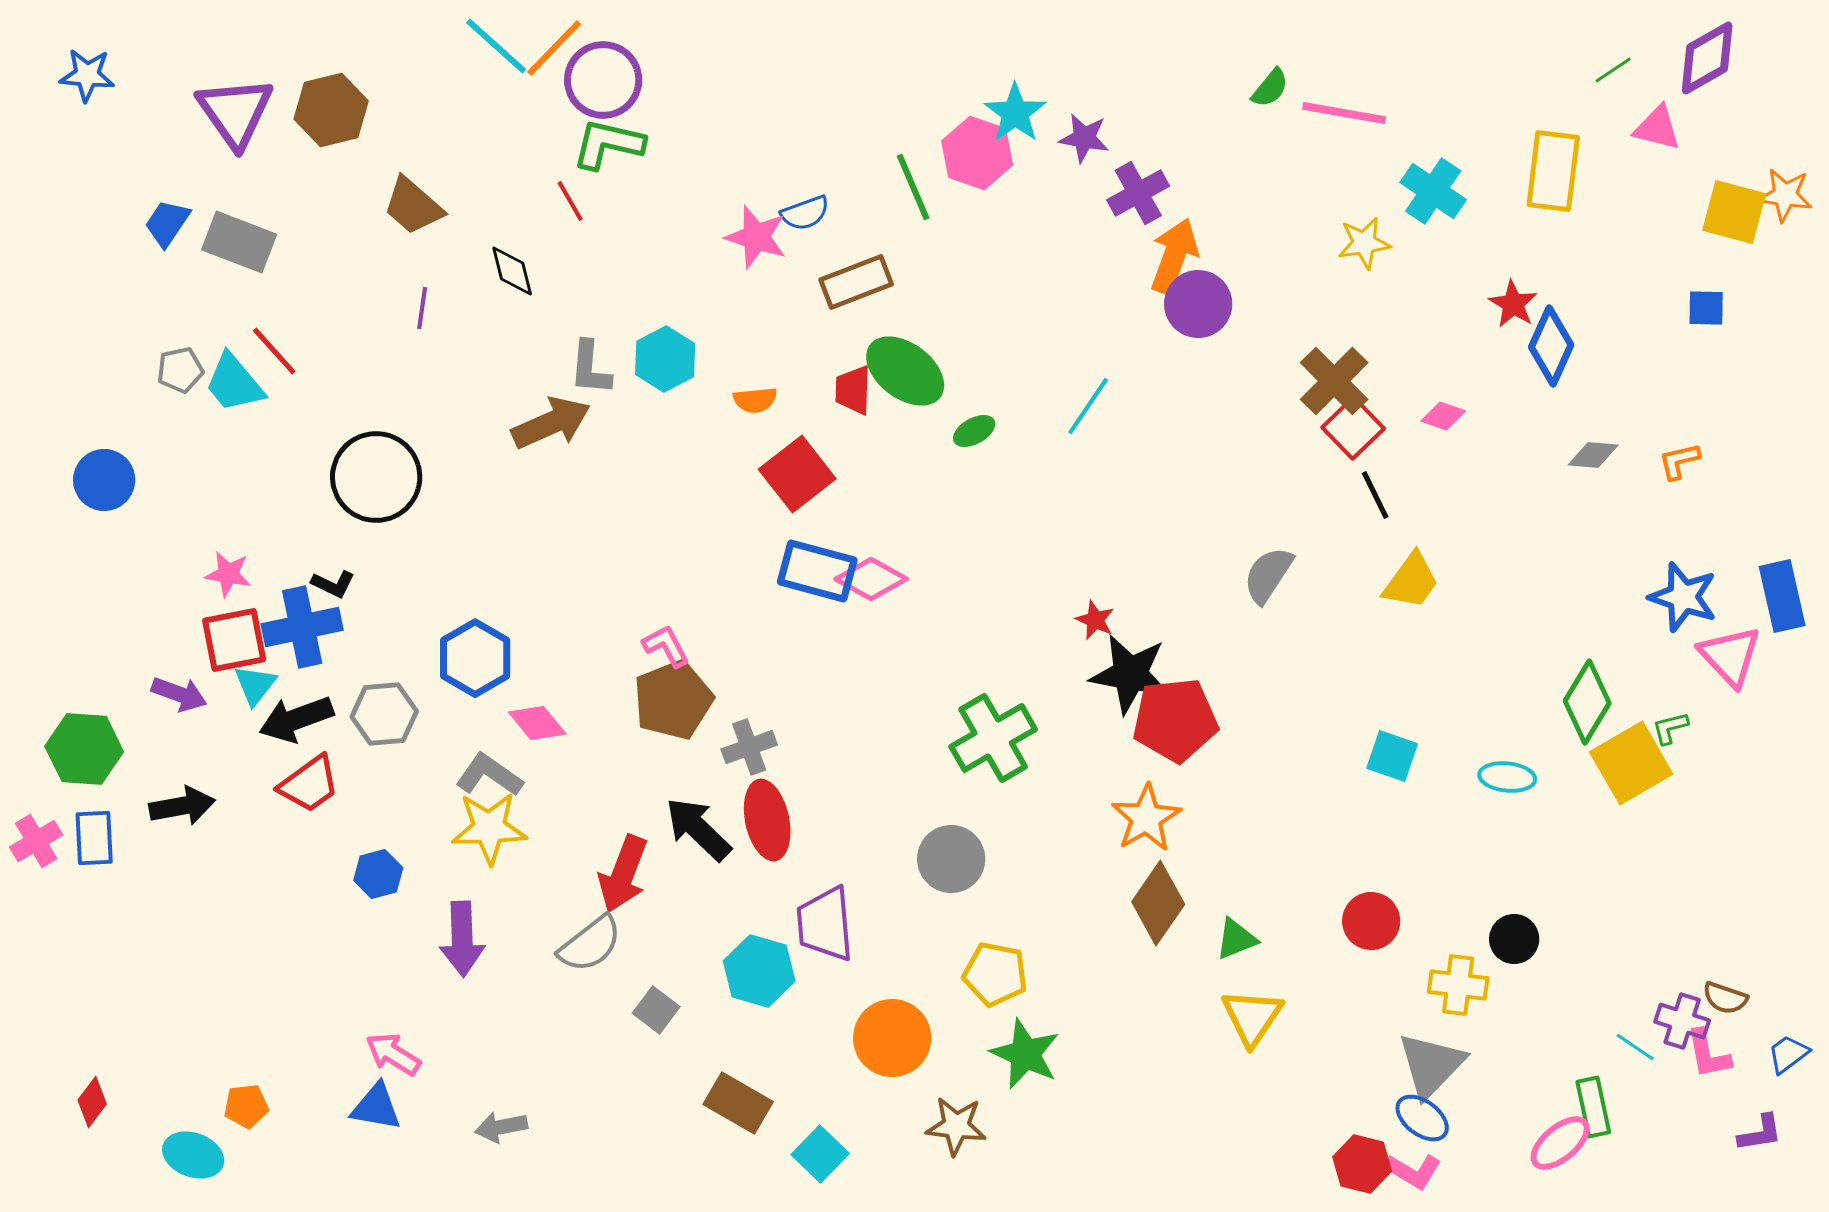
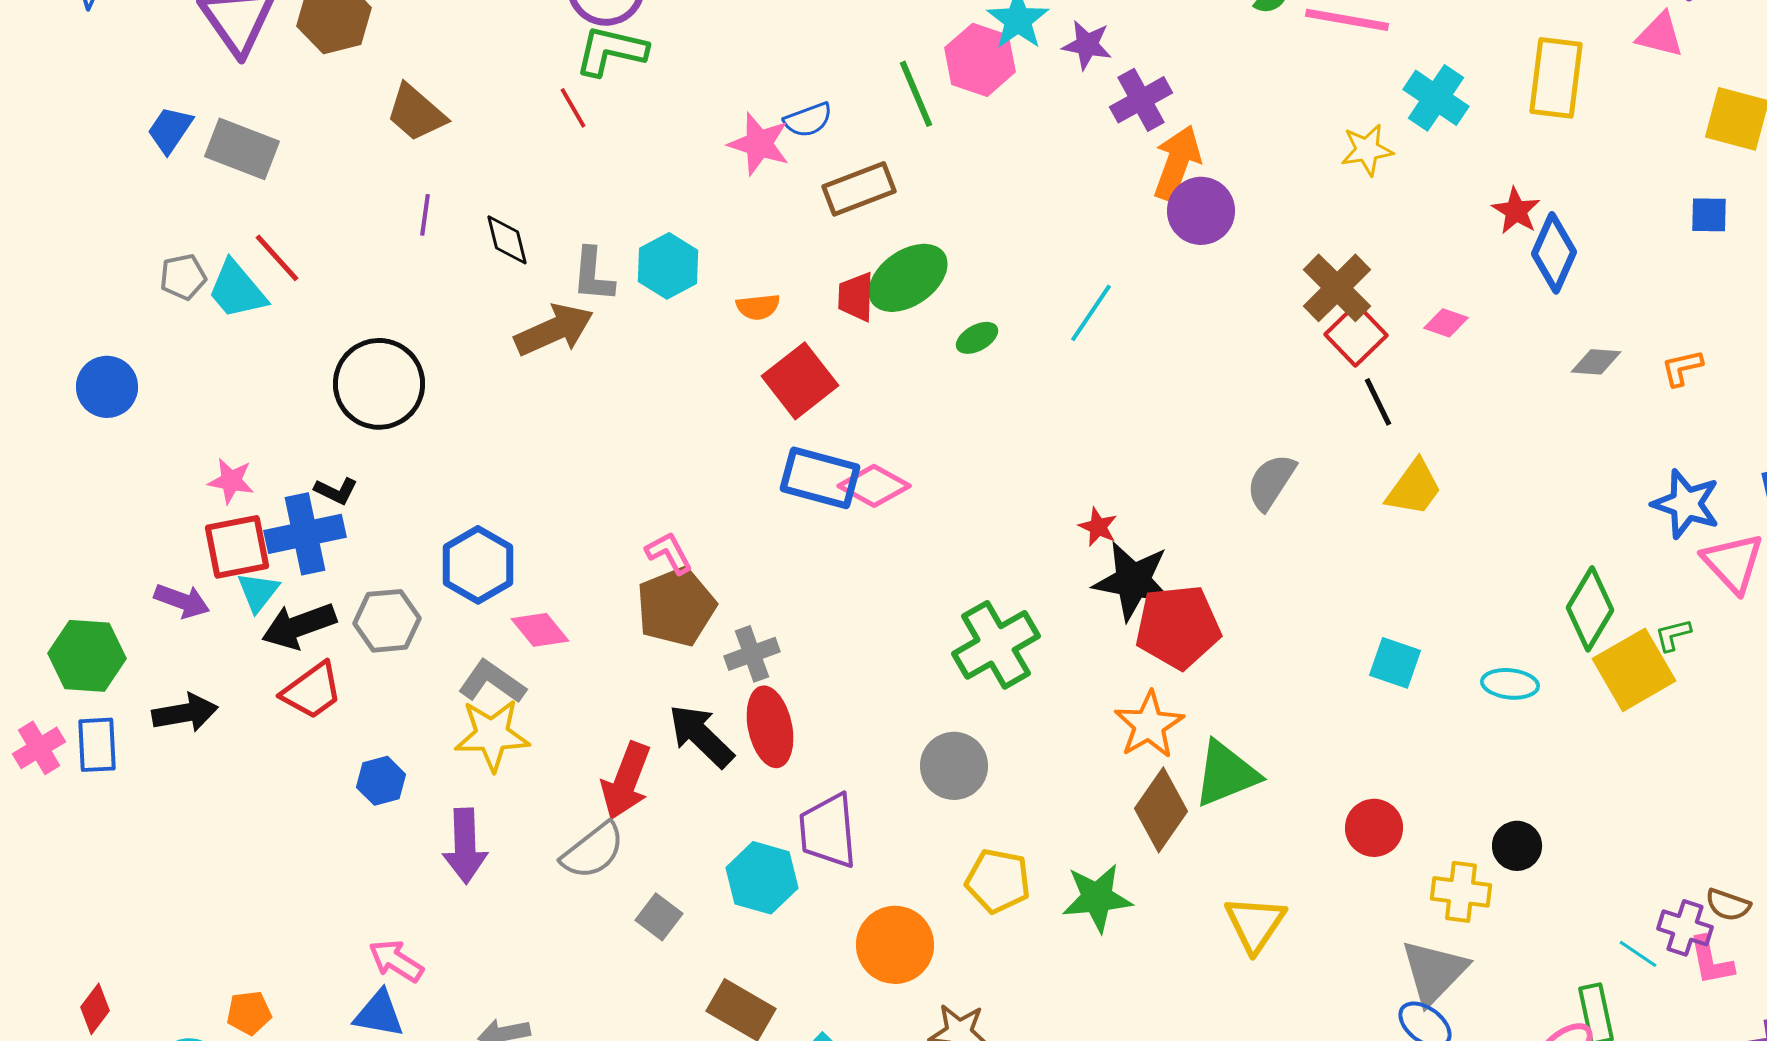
black diamond: (512, 271) -> (507, 240), moved
green ellipse: (905, 371) -> (908, 278), turned -72
green triangle: (1236, 939) -> (1226, 774), moved, size x1.6
green star: (1025, 1054) -> (1097, 898), moved, turned -30

